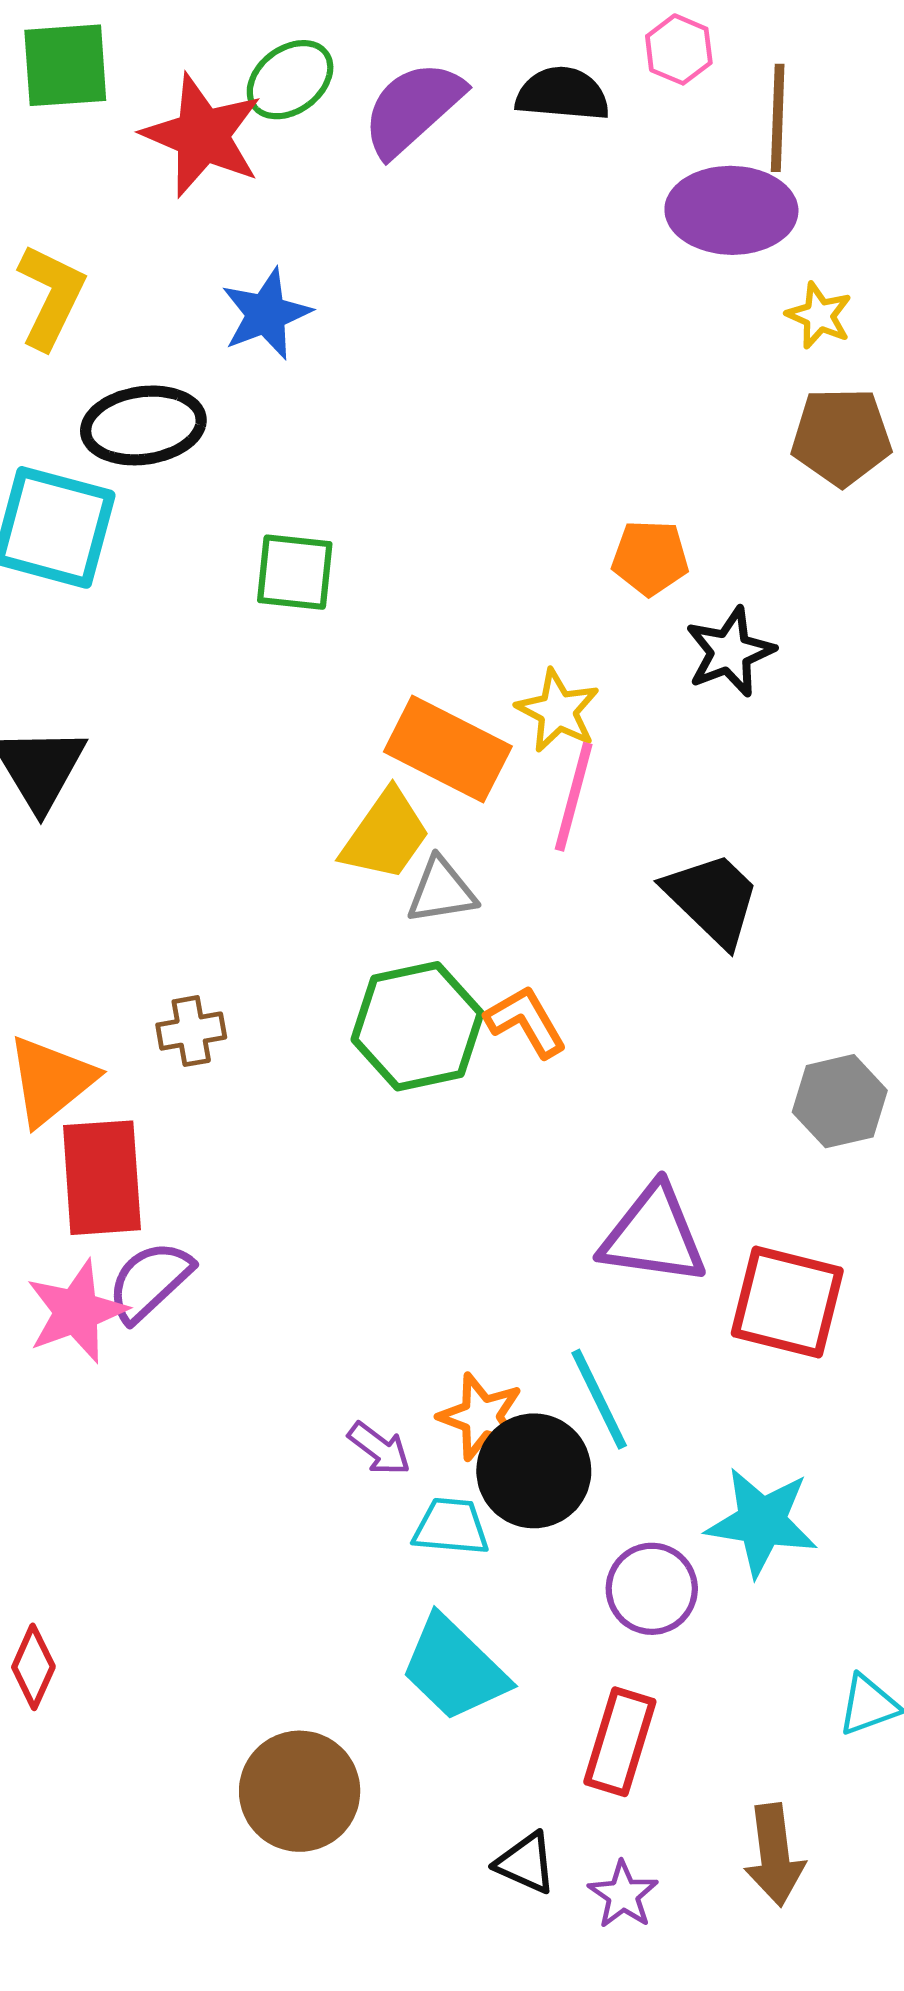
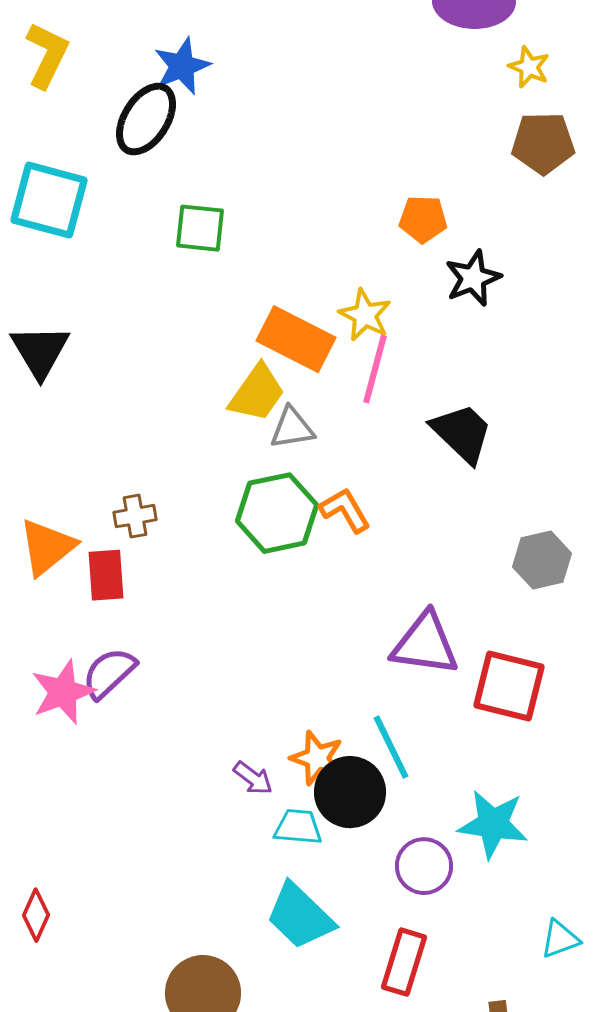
black ellipse: (143, 425) -> (146, 119), moved, turned -50
red rectangle: (102, 1178) -> (106, 575), moved, size x0.7

